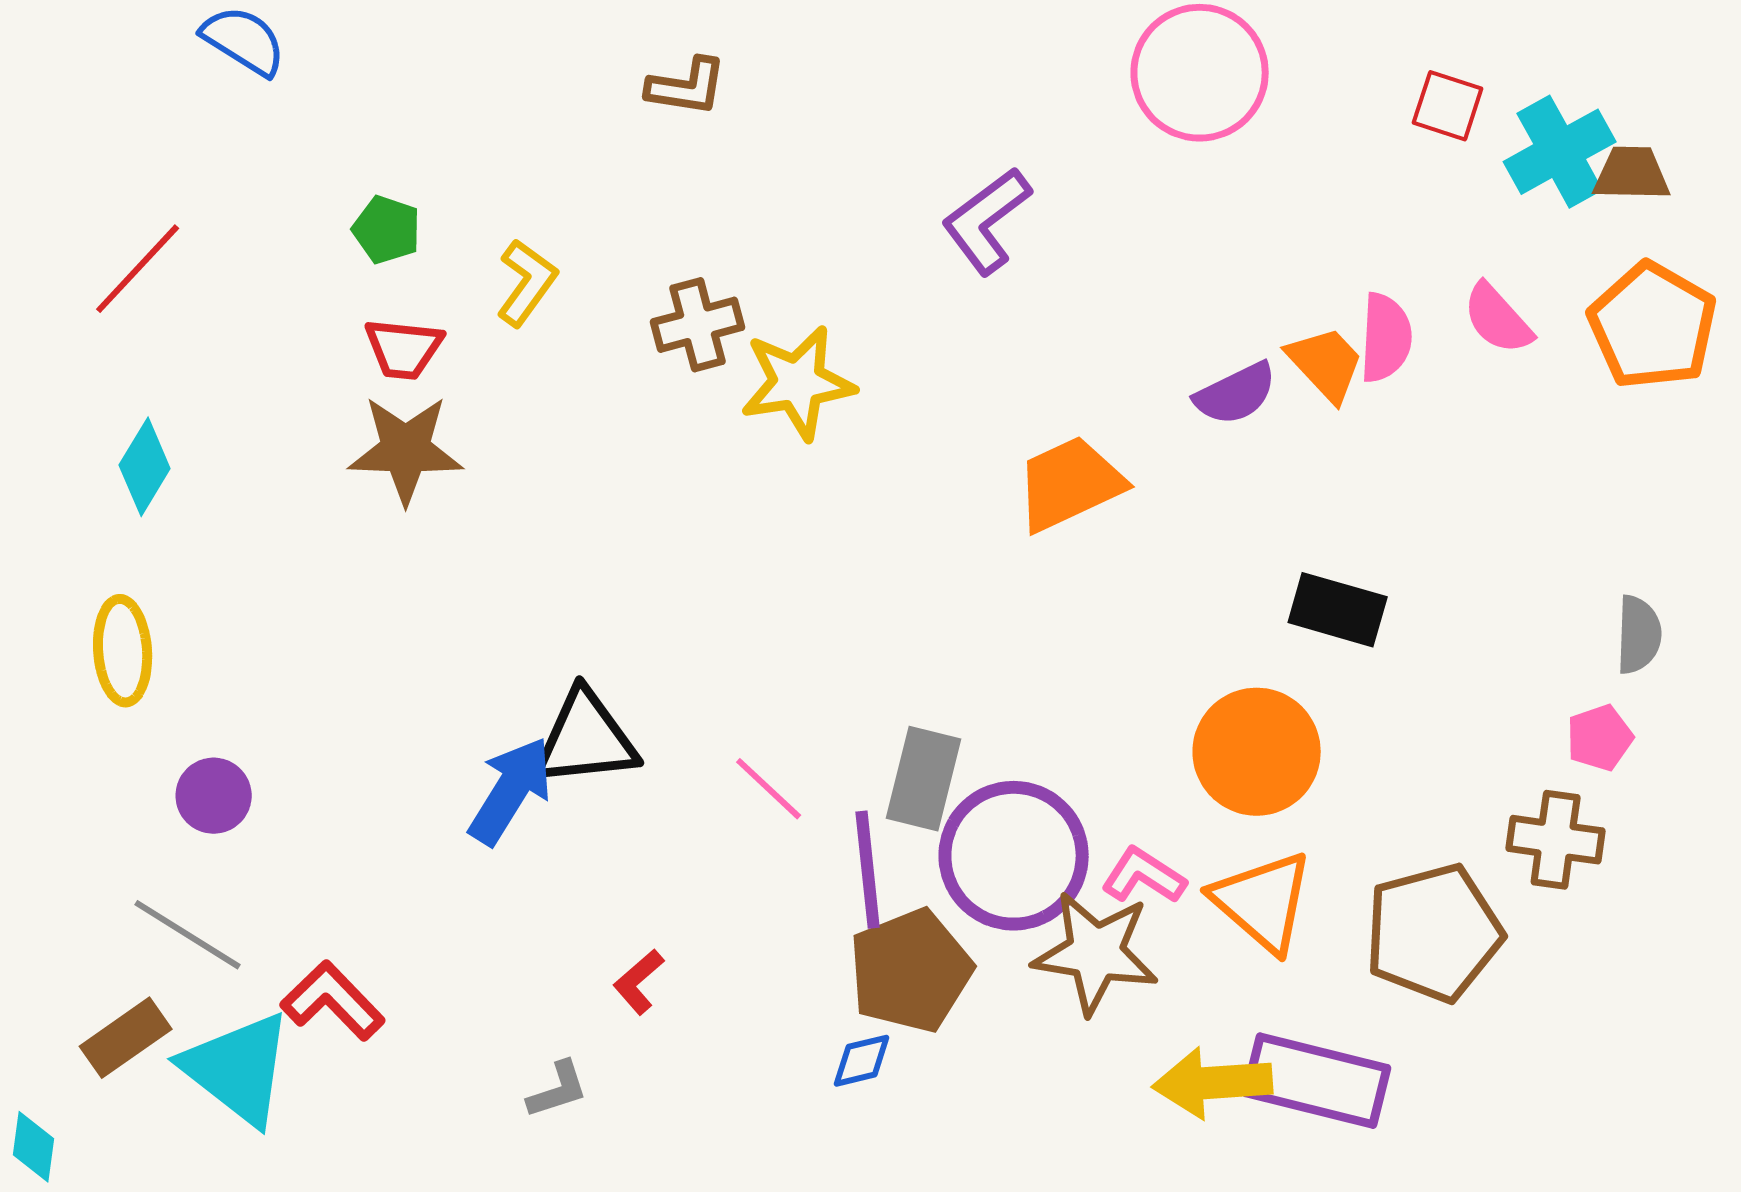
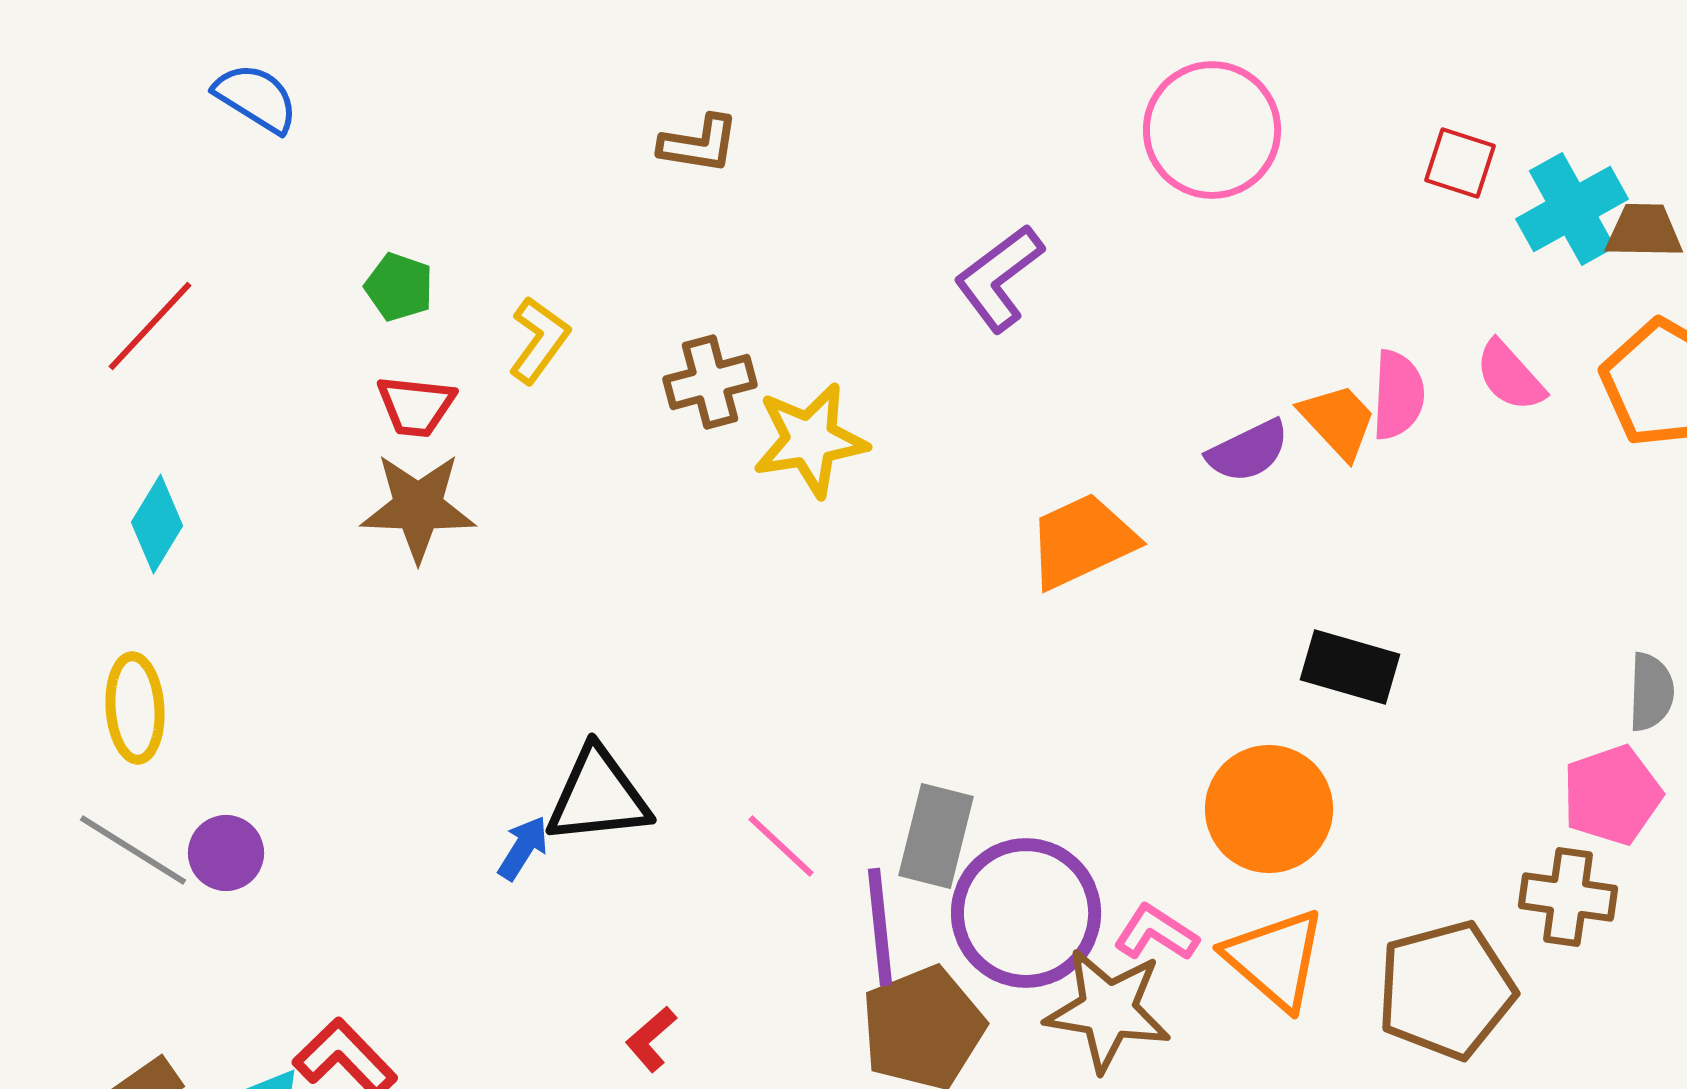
pink pentagon: (1600, 738) -> (1612, 795), size x1.5
blue arrow: (511, 791) -> (523, 848), size x0.6
gray line: (188, 935) -> (133, 850), moved

